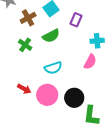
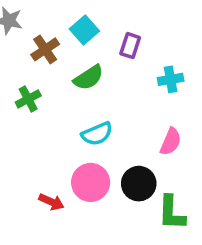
green cross: (25, 45) -> (28, 99), moved, turned 32
pink semicircle: (90, 62) -> (171, 142), moved
red arrow: (24, 89) -> (51, 202), moved

